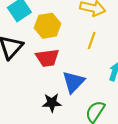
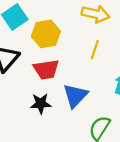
black star: (52, 103) -> (41, 104), moved

